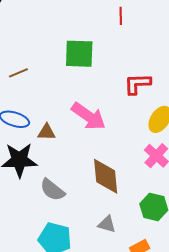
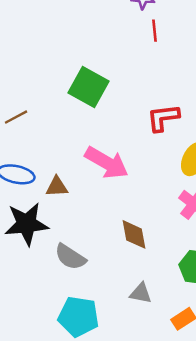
red line: (121, 16) -> (154, 31), moved
green square: (79, 54) -> (89, 87), turned 32
brown diamond: (106, 176) -> (134, 234), size x0.7

